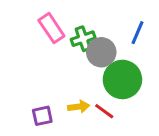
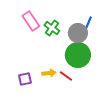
green cross: (83, 39) -> (52, 28), turned -35
gray circle: (101, 52) -> (78, 33), moved

